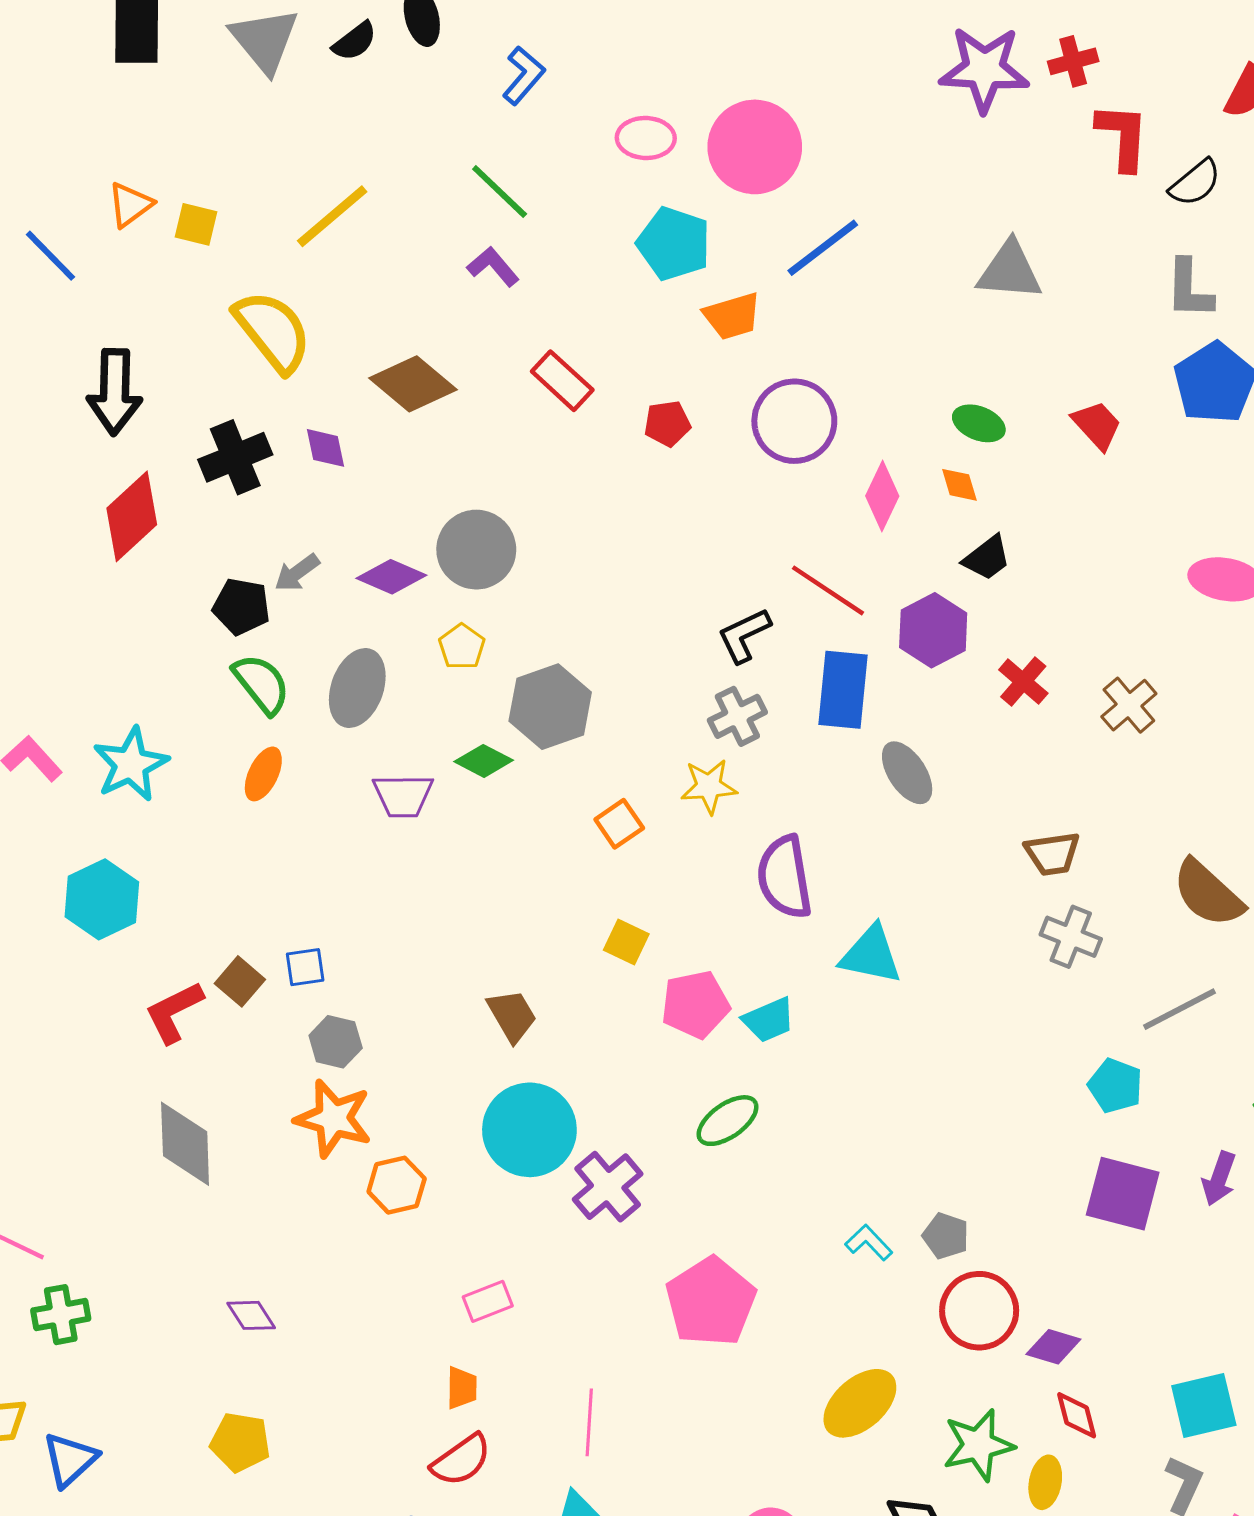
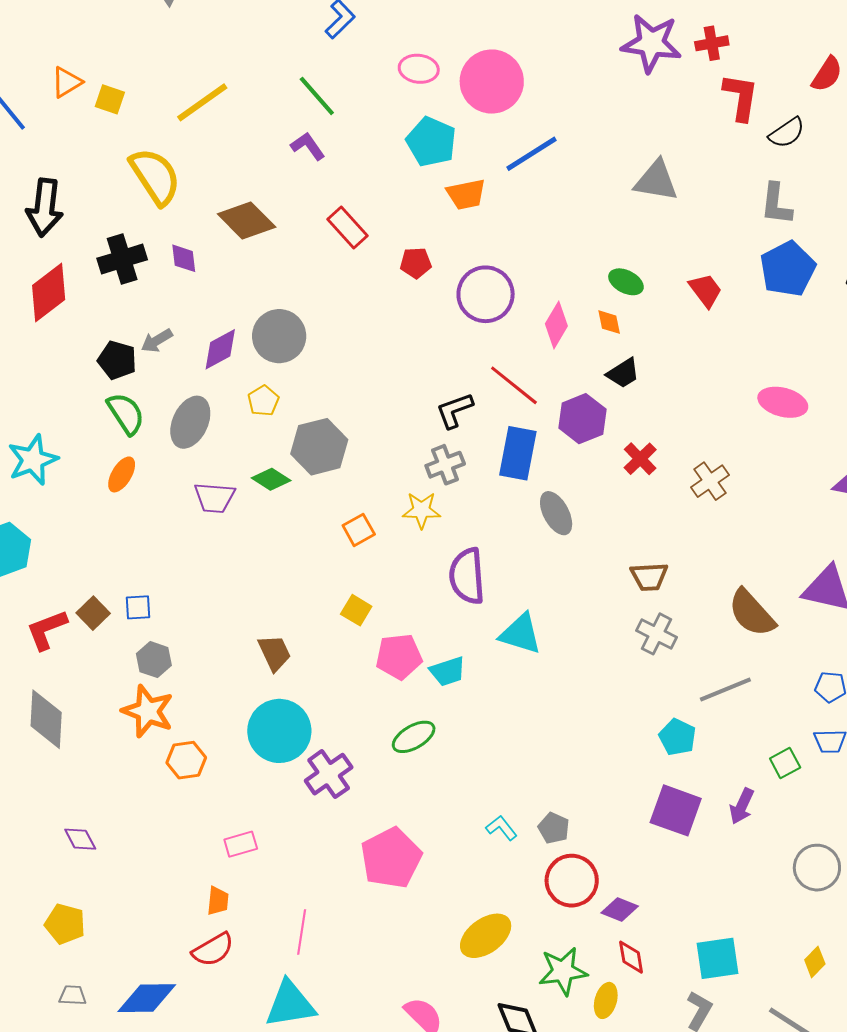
purple circle: (794, 421) -> (486, 294), moved
purple diamond: (391, 577) -> (220, 349), turned -57

